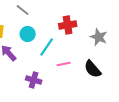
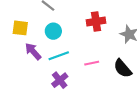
cyan line: (47, 47) -> (59, 56), moved, turned 36
purple cross: (34, 80) -> (60, 80), turned 35

